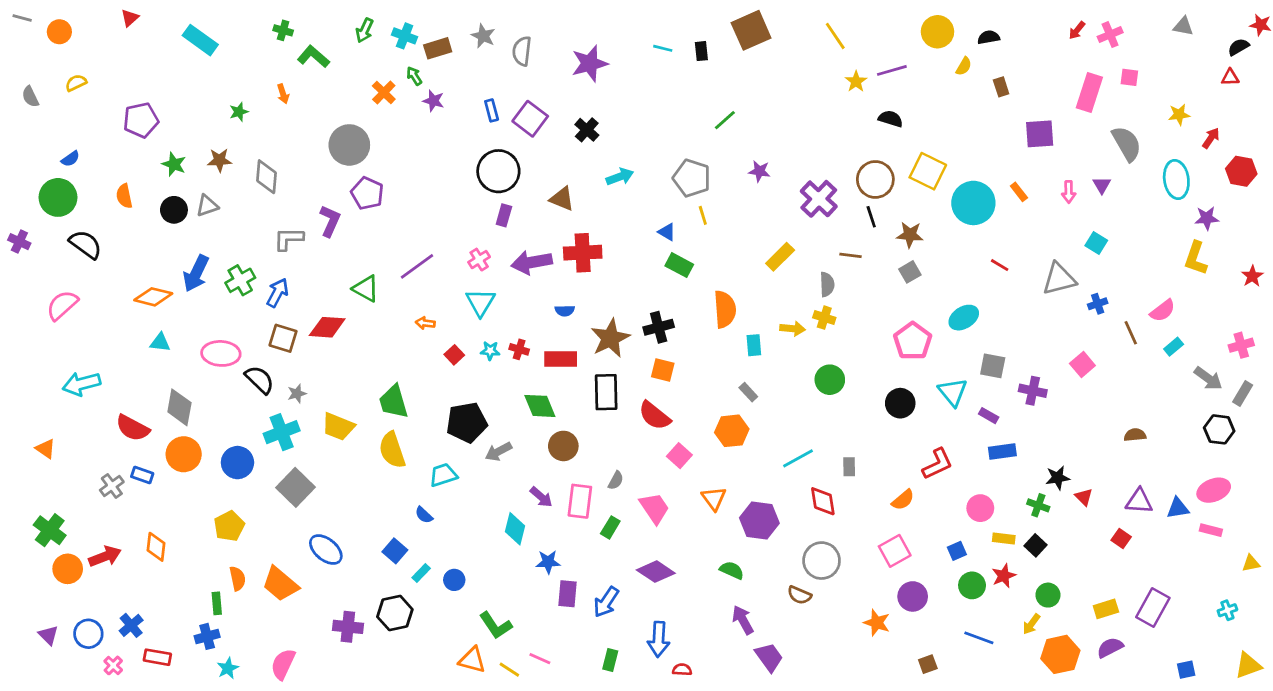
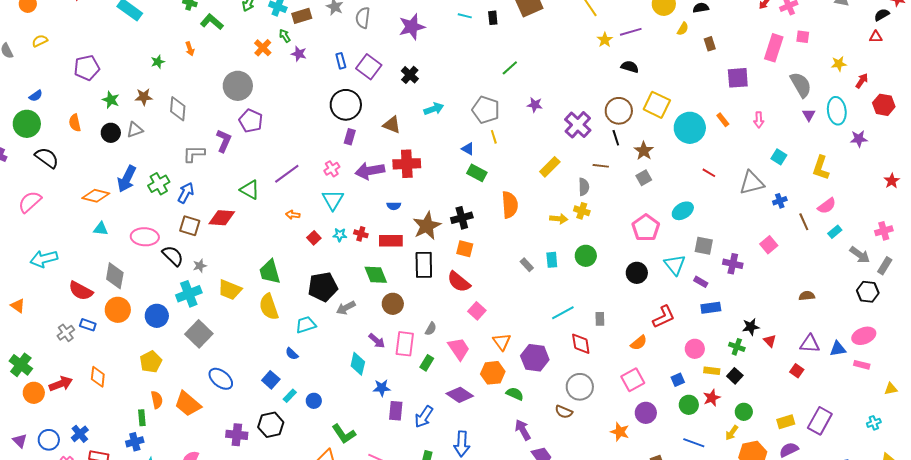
purple triangle: (1102, 185) -> (809, 115), moved
brown star: (910, 235) -> (644, 151), turned 30
yellow L-shape: (1196, 258) -> (821, 168), moved
cyan rectangle: (754, 345) -> (552, 260), moved
orange hexagon: (732, 431) -> (493, 373), moved

